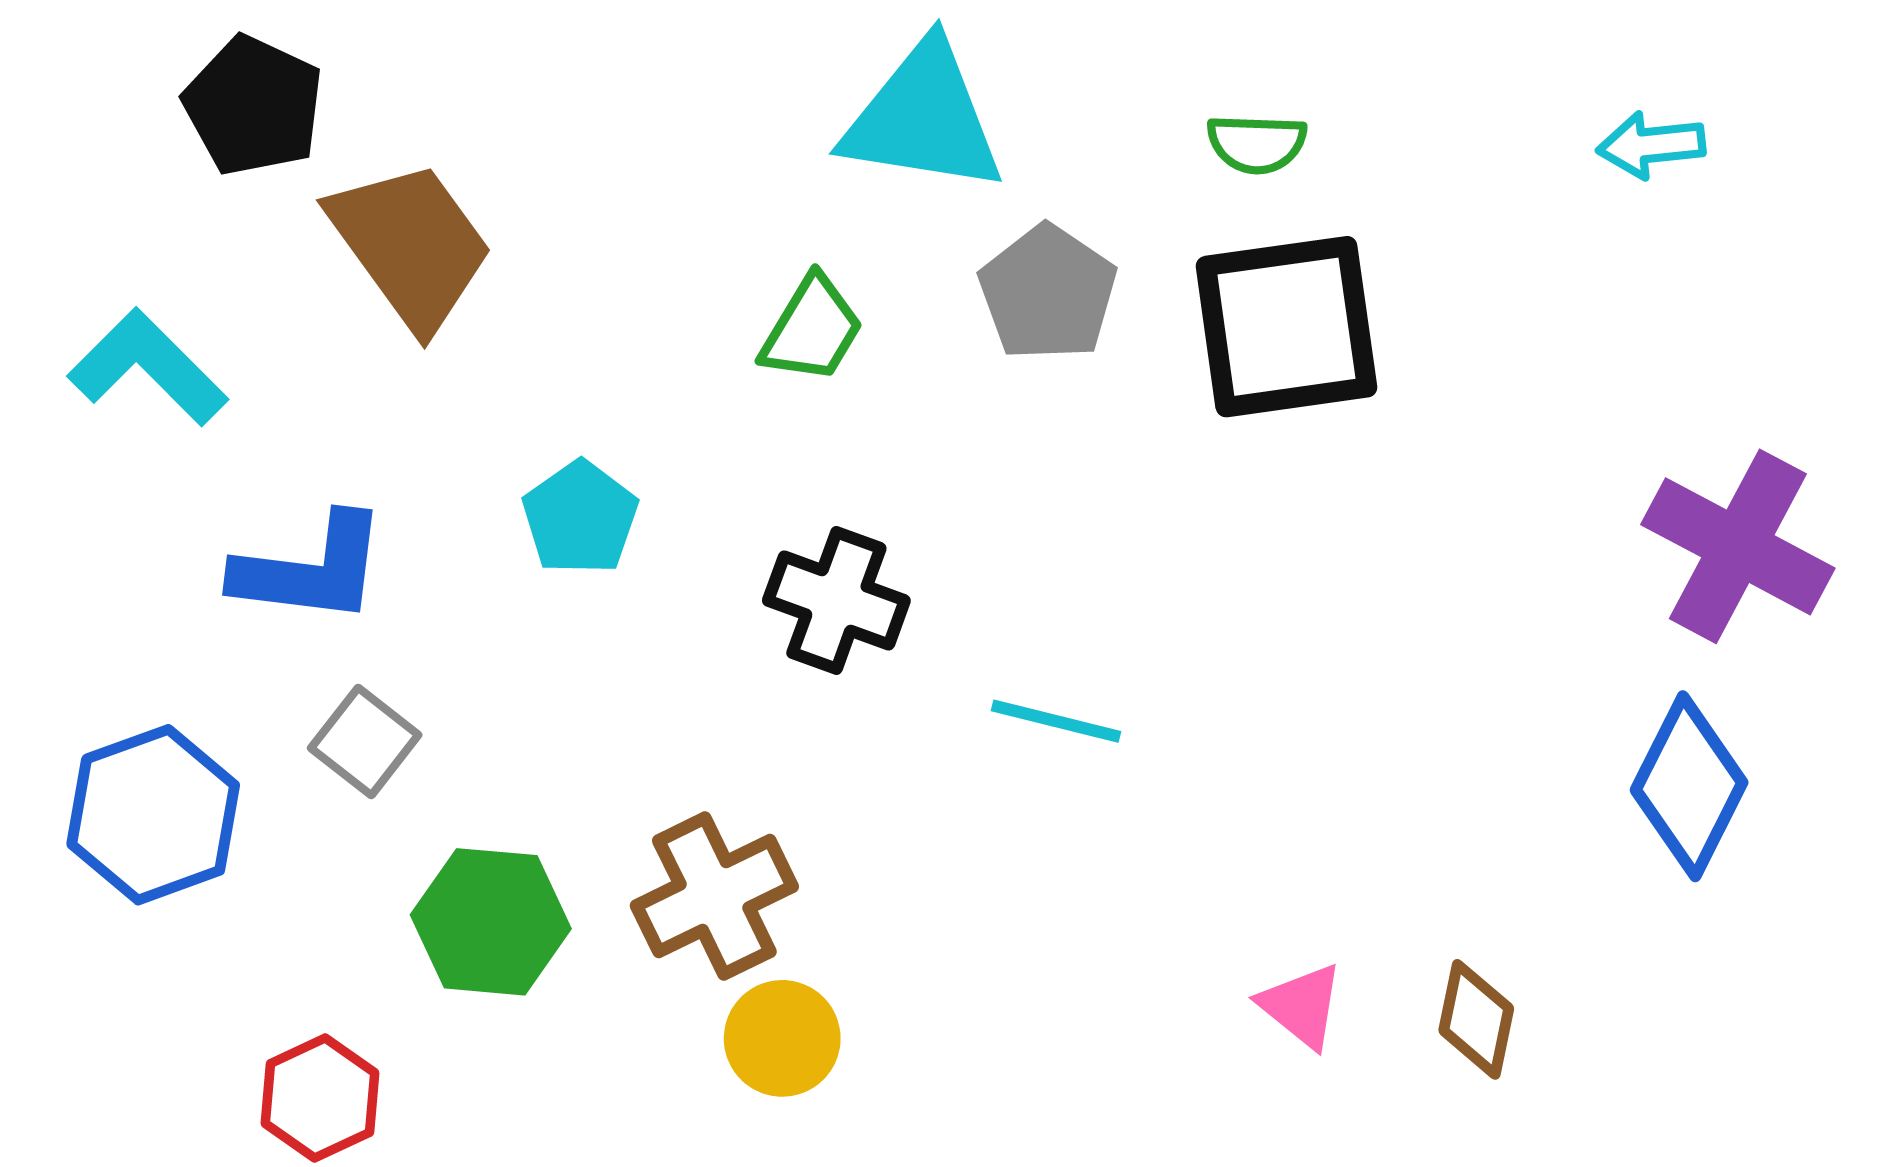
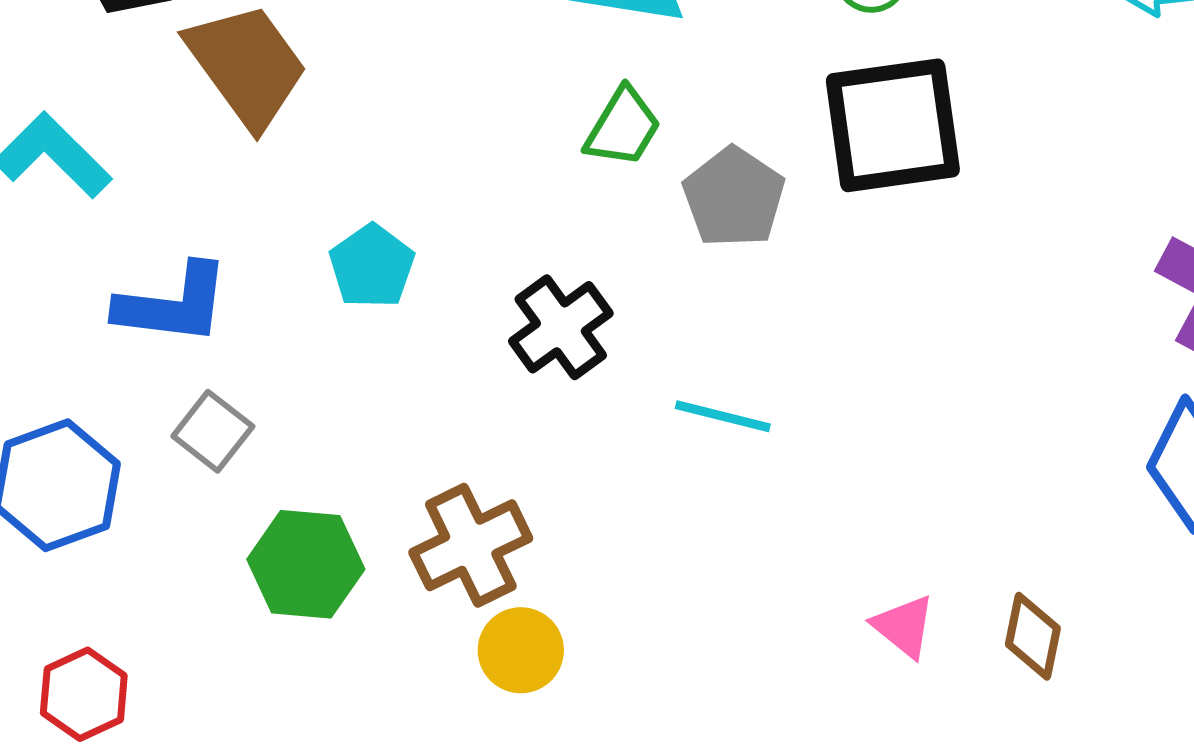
gray pentagon: (1048, 293) -> (734, 197), moved
green trapezoid: (812, 329) -> (623, 127), moved
black cross: (836, 601) -> (561, 327), turned 34
red hexagon: (320, 1098) -> (84, 694), moved

